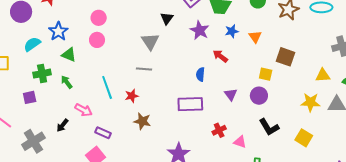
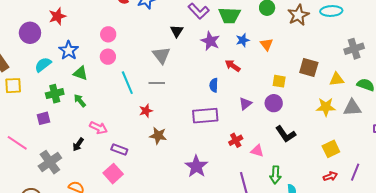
brown square: (285, 57) -> (309, 67), moved
cyan line: (107, 87) -> (127, 83), moved
purple triangle: (231, 94) -> (245, 104), turned 32
yellow square: (304, 138) -> (331, 149), moved, turned 36

